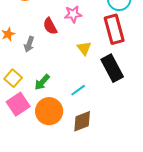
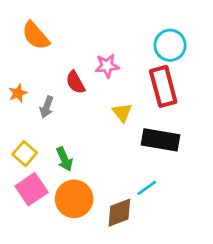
black rectangle: (112, 68) -> (160, 140), turned -52
green arrow: (42, 82) -> (64, 159), turned -66
cyan line: (78, 90) -> (147, 188), moved

